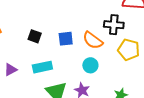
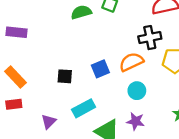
orange semicircle: (93, 40) -> (131, 62), turned 135

